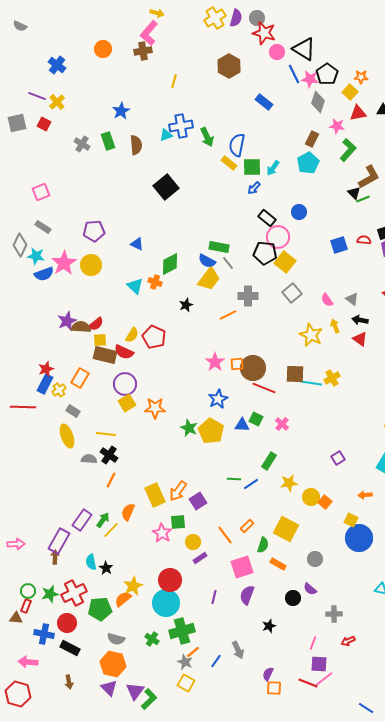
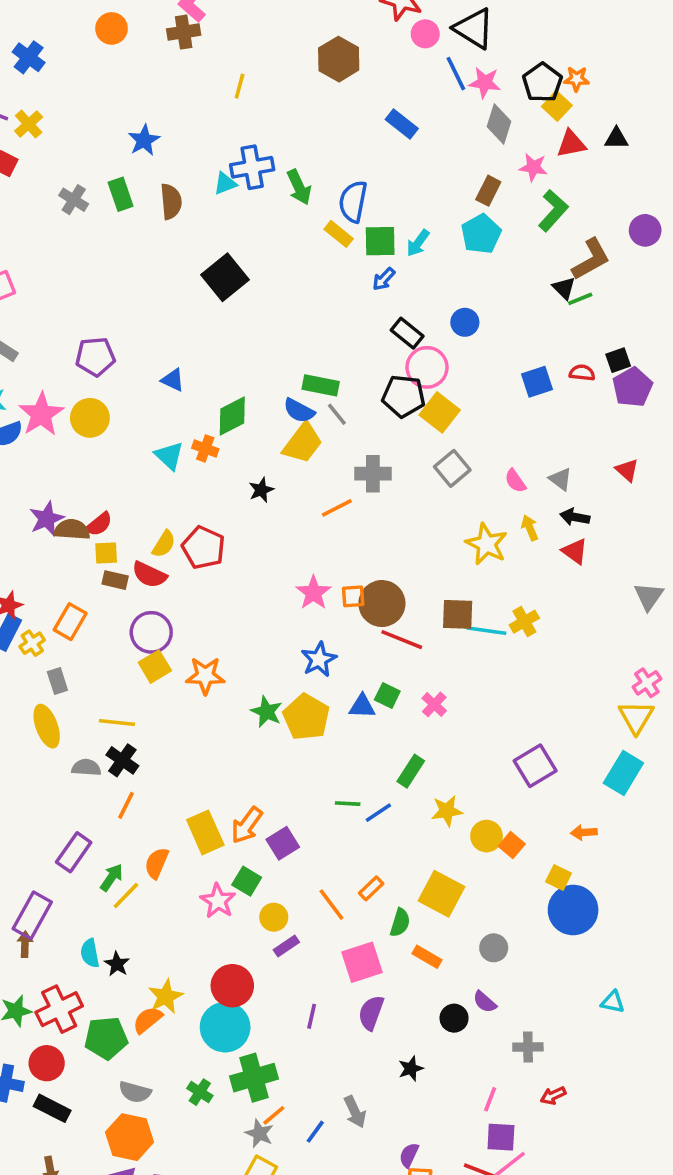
black pentagon: (327, 74) -> (542, 83), moved
brown rectangle: (105, 355) -> (115, 580), size x0.6
gray rectangle: (73, 411) -> (57, 681), turned 40
purple square: (338, 458) -> (535, 766), size x1.6
purple rectangle: (82, 520) -> (74, 852), moved
green square: (178, 522) -> (247, 881), turned 35

